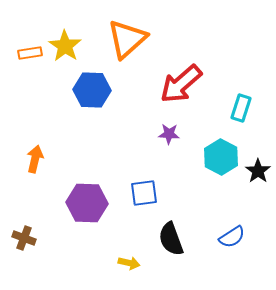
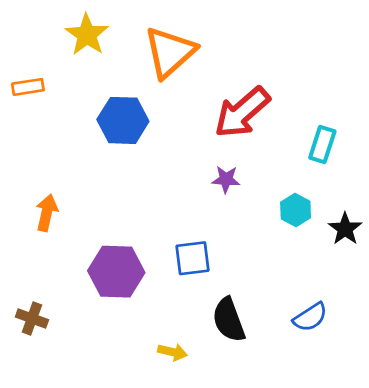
yellow star: (65, 46) -> (87, 35), moved
orange rectangle: (30, 53) -> (28, 87), moved
cyan hexagon: (221, 157) -> (296, 210), size x0.7

